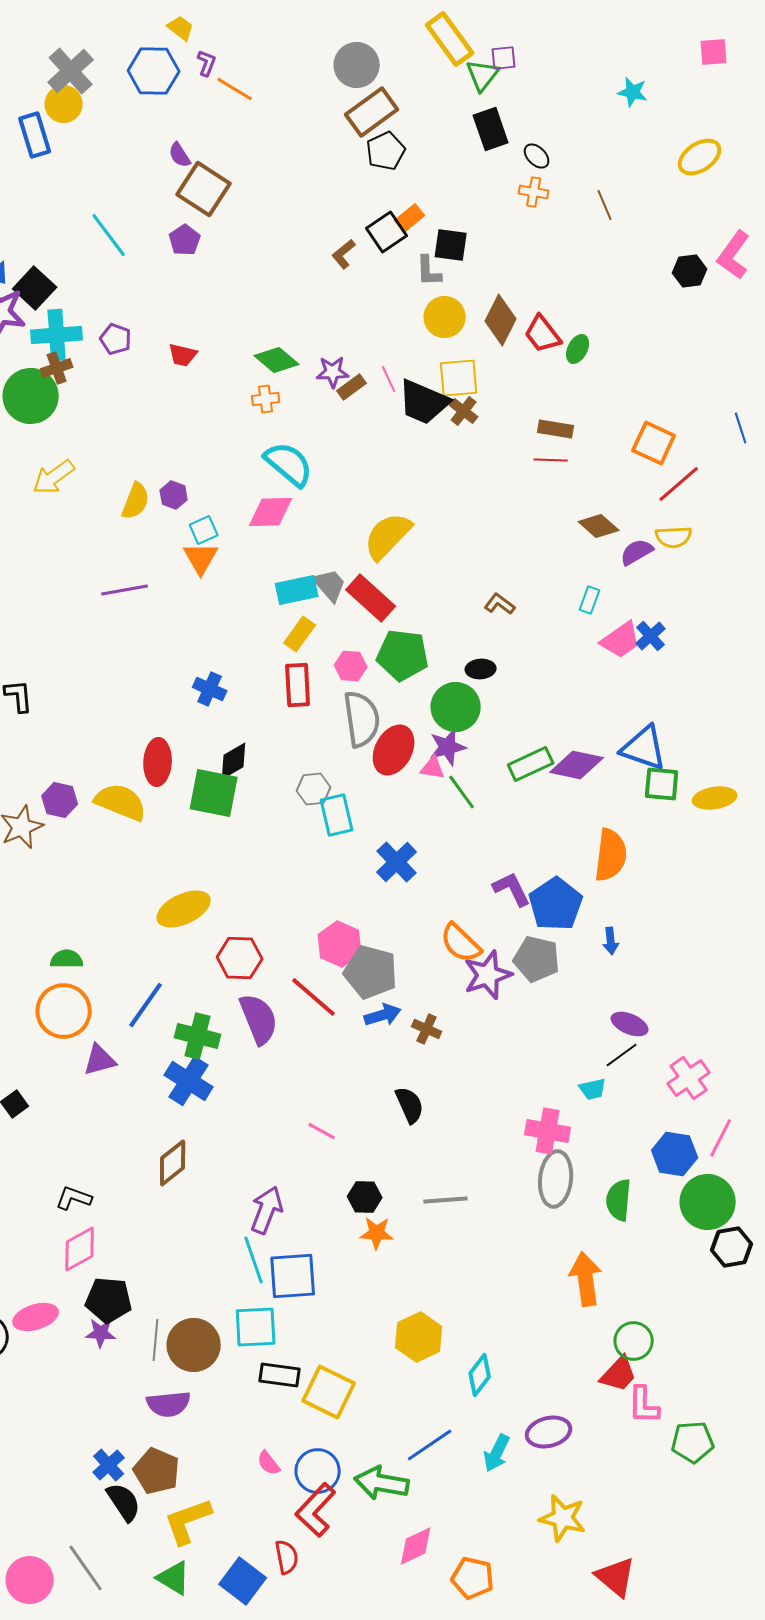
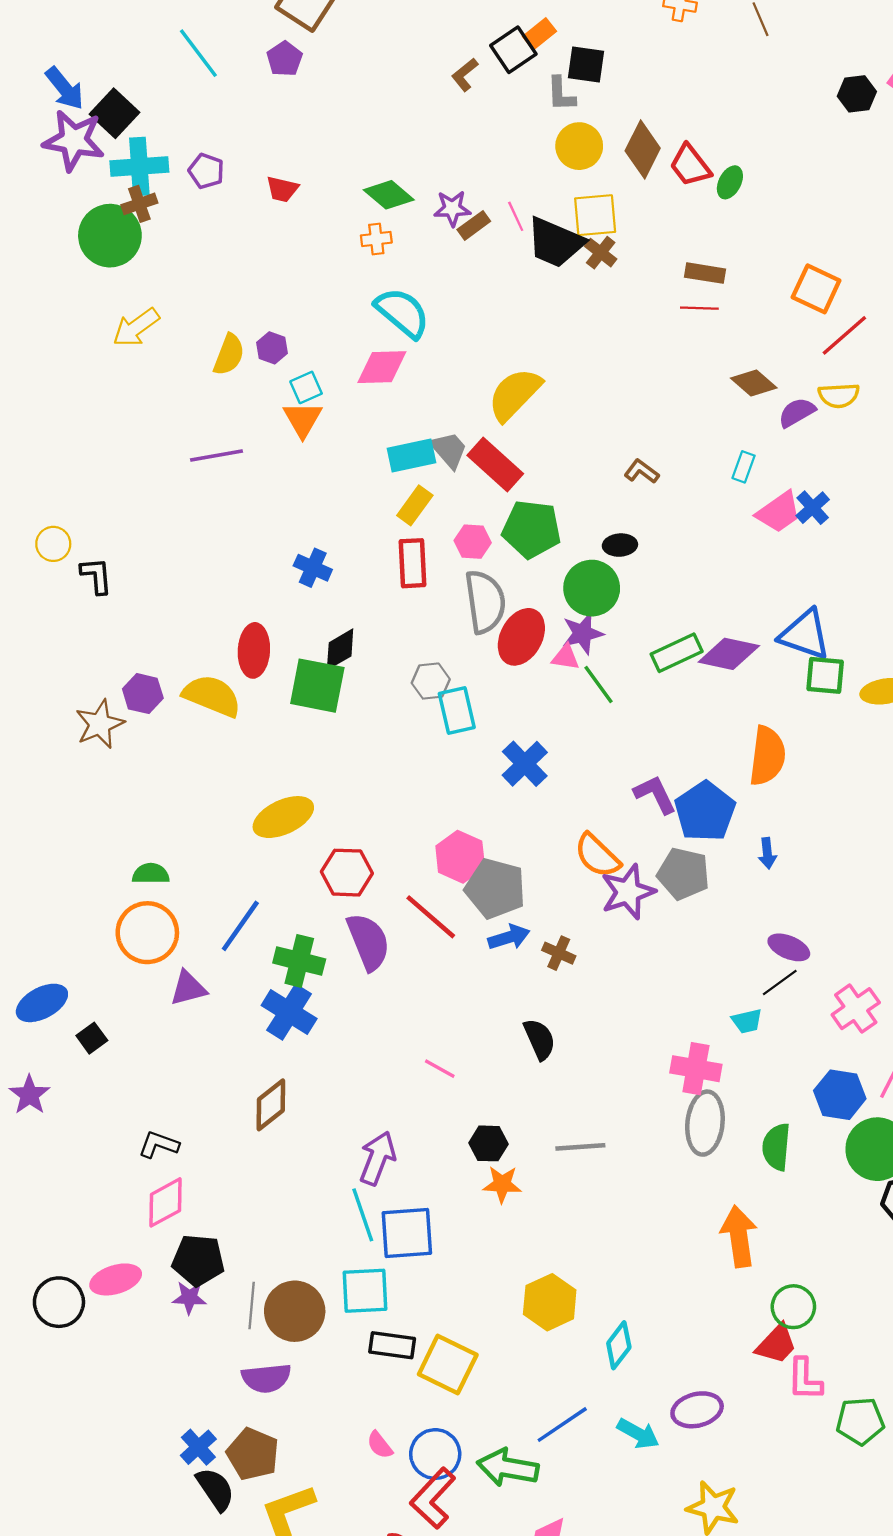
cyan arrow: (497, 1453) -> (638, 1434), turned -87

